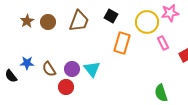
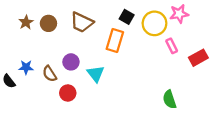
black square: (111, 16) -> (127, 17), moved
brown trapezoid: (79, 21) -> (82, 22), turned 95
orange rectangle: (122, 43) -> (115, 41), moved
purple circle: (72, 69) -> (71, 62), moved

